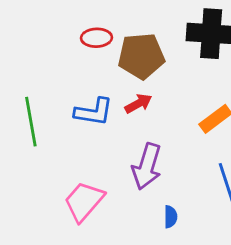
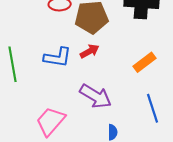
purple arrow: (147, 166) -> (96, 96), turned -76

